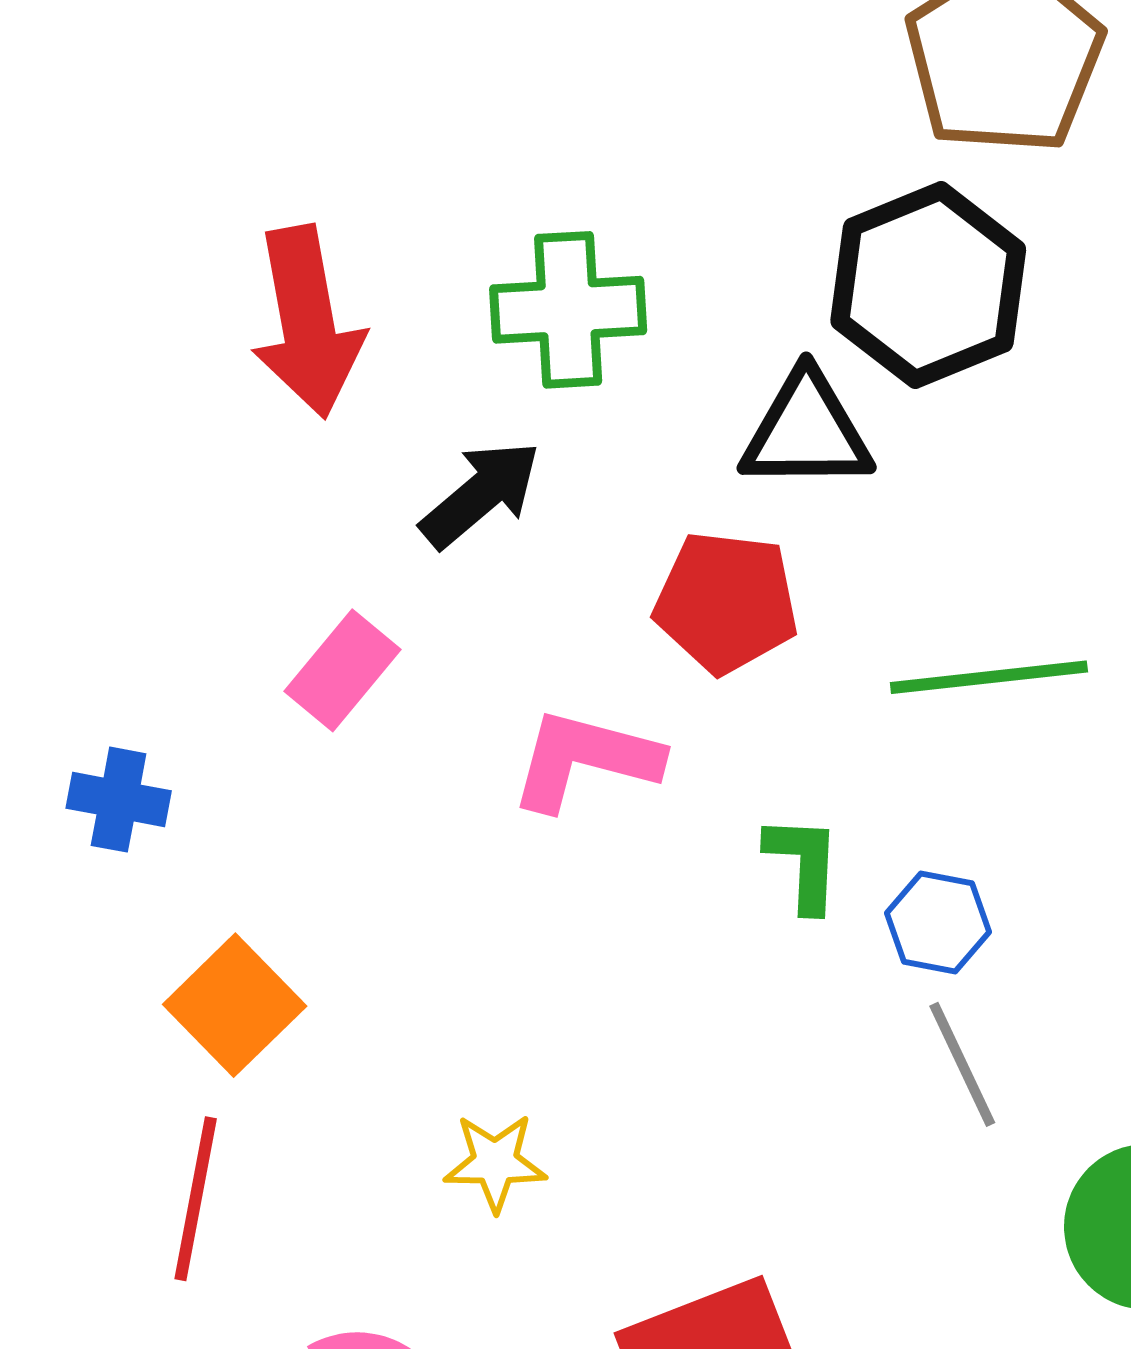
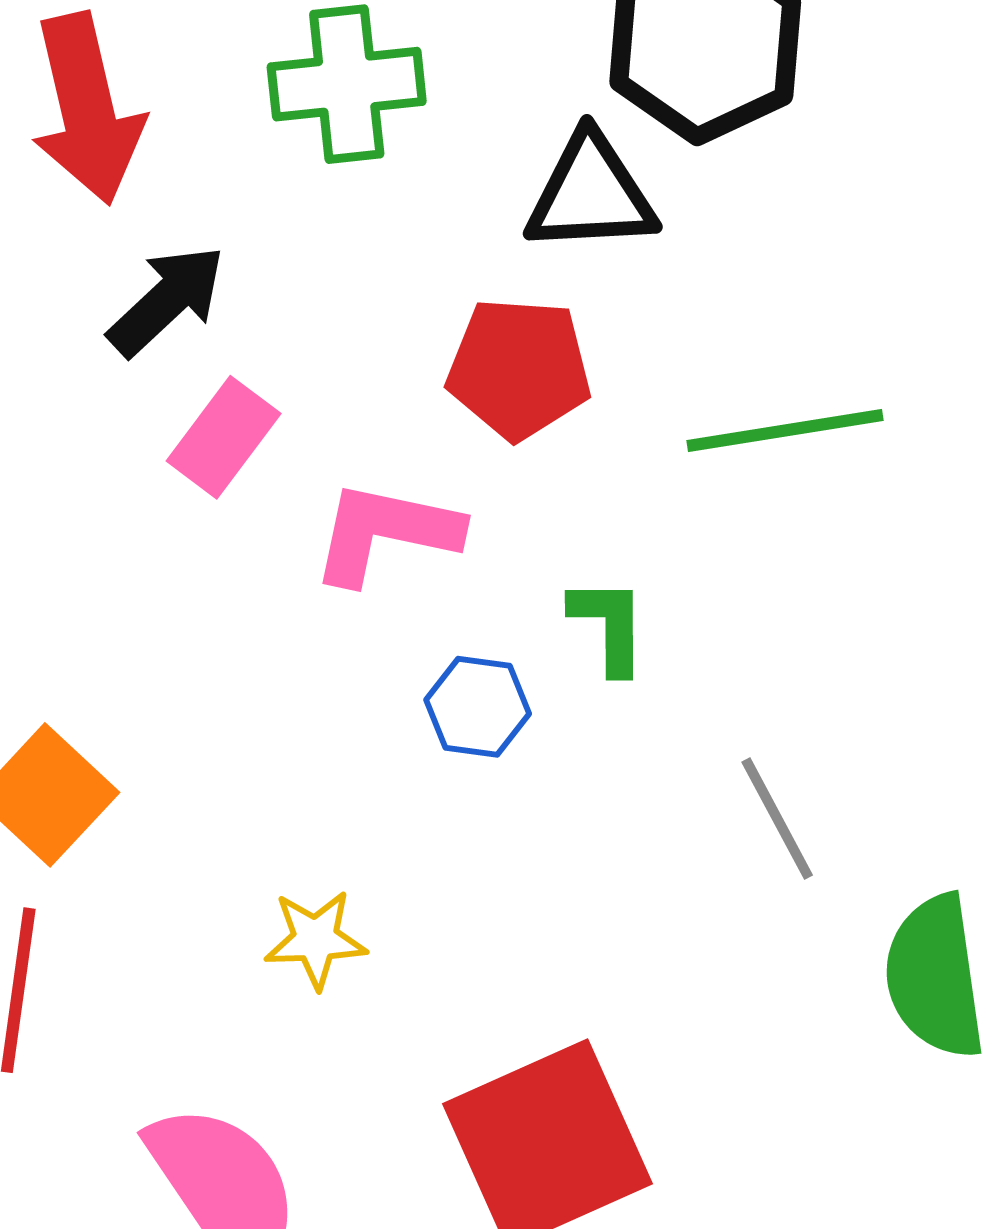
black arrow: (481, 494) -> (167, 300), moved
pink rectangle: (343, 670) -> (224, 437), moved
blue hexagon: (938, 923) -> (478, 707), moved

